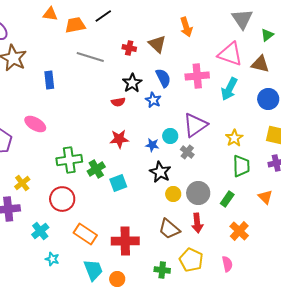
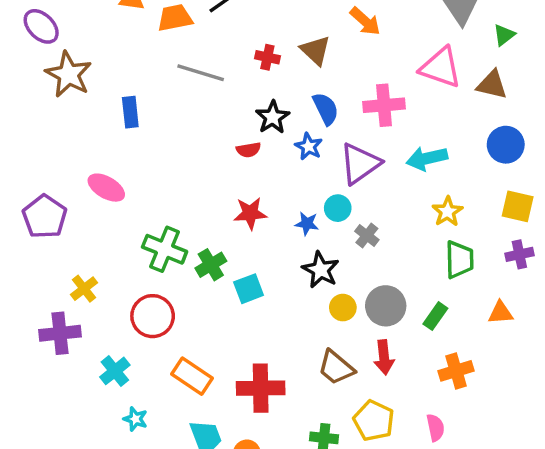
orange arrow: (186, 27) -> (365, 21), turned -30
cyan arrow: (229, 89) -> (427, 158), moved, turned 50
purple triangle: (195, 125) -> (360, 164), moved
green cross: (69, 160) -> (165, 249), turned 30
orange triangle: (265, 197) -> (501, 313), turned -49
orange cross: (239, 231) -> (456, 371), turned 30

